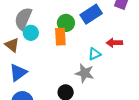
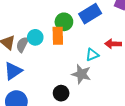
gray semicircle: (23, 19) -> (22, 45), moved, size x0.7
cyan circle: (31, 33) -> (35, 37), moved

